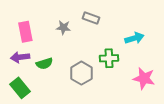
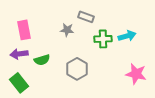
gray star: (63, 28) -> (67, 30), moved
green cross: (109, 58) -> (103, 39), moved

